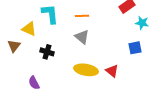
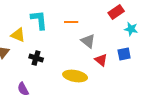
gray triangle: (82, 37) -> (88, 41), moved
red triangle: (112, 71) -> (101, 60), moved

